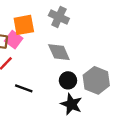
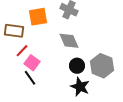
pink square: (14, 40) -> (32, 63), moved
black line: (24, 88) -> (30, 78), moved, turned 35

